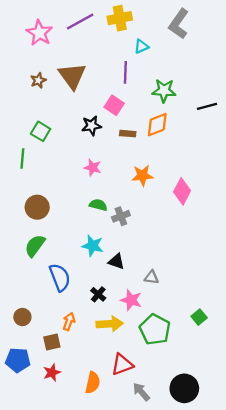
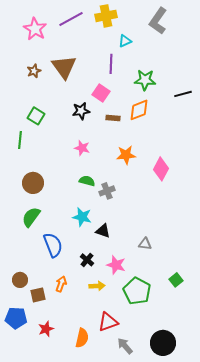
gray triangle: (151, 277) -> (145, 244), moved
yellow arrow: (110, 324) -> (97, 286), size x0.7
brown square: (52, 342) -> (38, 295), moved

